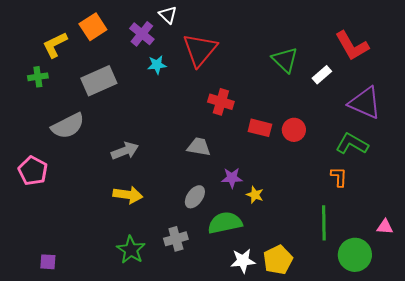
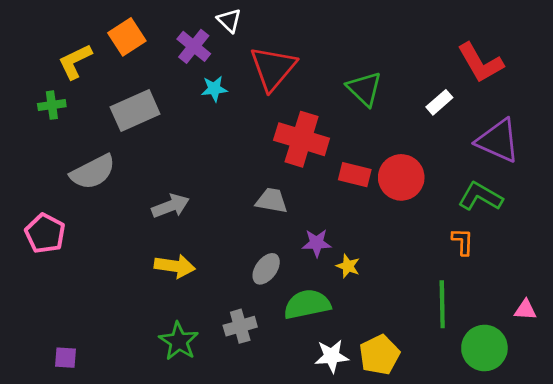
green triangle: (285, 60) -> (364, 89), moved
red cross: (221, 102) -> (302, 139), size x1.5
red circle: (294, 130) -> (401, 177), size x1.4

